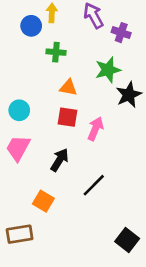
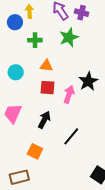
purple cross: (121, 33) -> (82, 13), moved
green star: (108, 70) -> (69, 37), moved
black star: (129, 95) -> (88, 81), moved
cyan circle: (19, 110) -> (16, 72), moved

